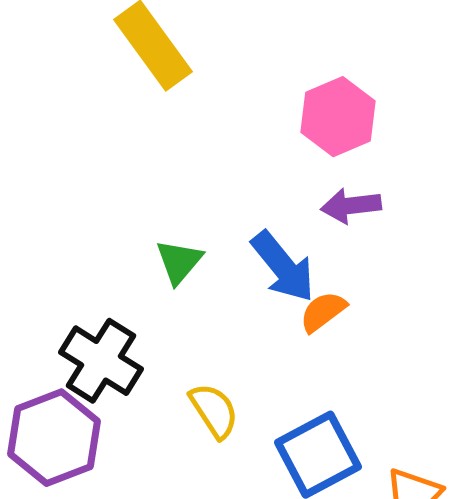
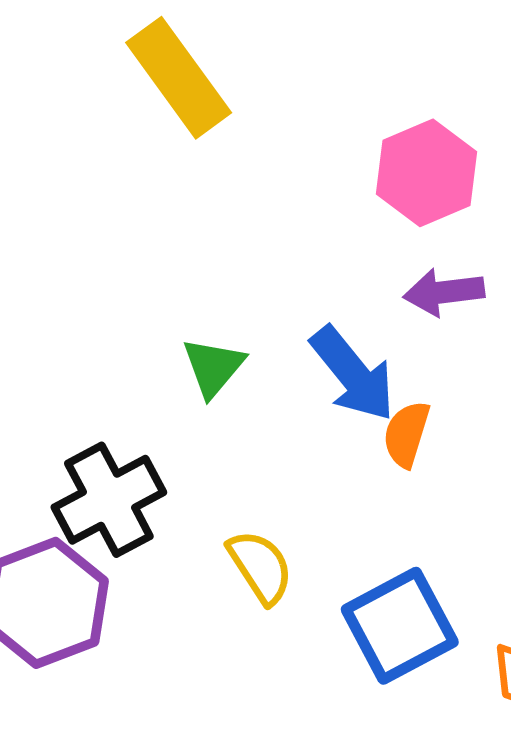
orange semicircle: (323, 312) -> (406, 434), turned -36
black cross: (101, 361) -> (109, 500), turned 30

